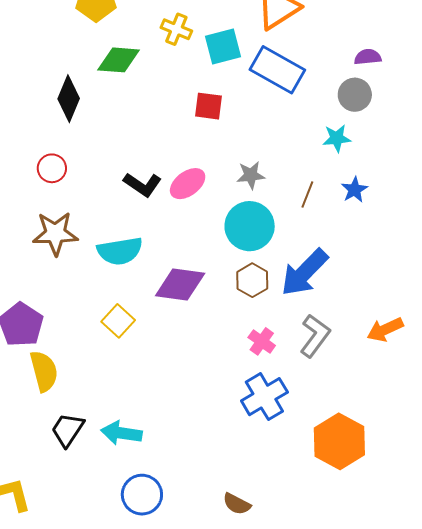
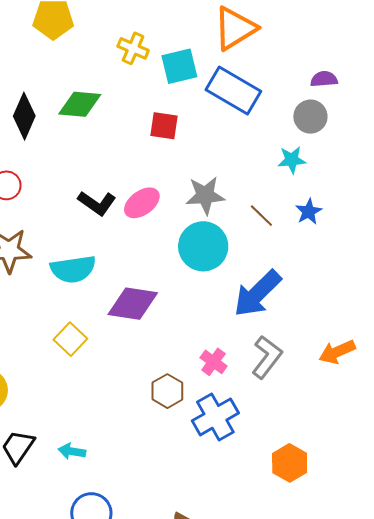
green diamond: (119, 60) -> (80, 104), moved
gray star: (251, 175) -> (205, 195), size x1.4
brown line: (307, 195) -> (261, 216), turned -68
brown hexagon: (252, 280) -> (167, 391), moved
cyan arrow: (121, 433) -> (72, 451), size x0.7
orange hexagon: (339, 441) -> (290, 463), size x0.7

